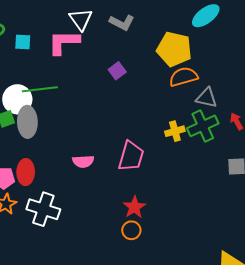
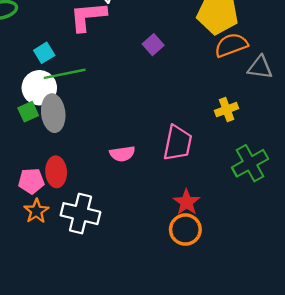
cyan square: (23, 42) -> (44, 53), moved, turned -30
green cross: (203, 126) -> (250, 163), moved
orange circle: (131, 230) -> (185, 230), size x1.4

